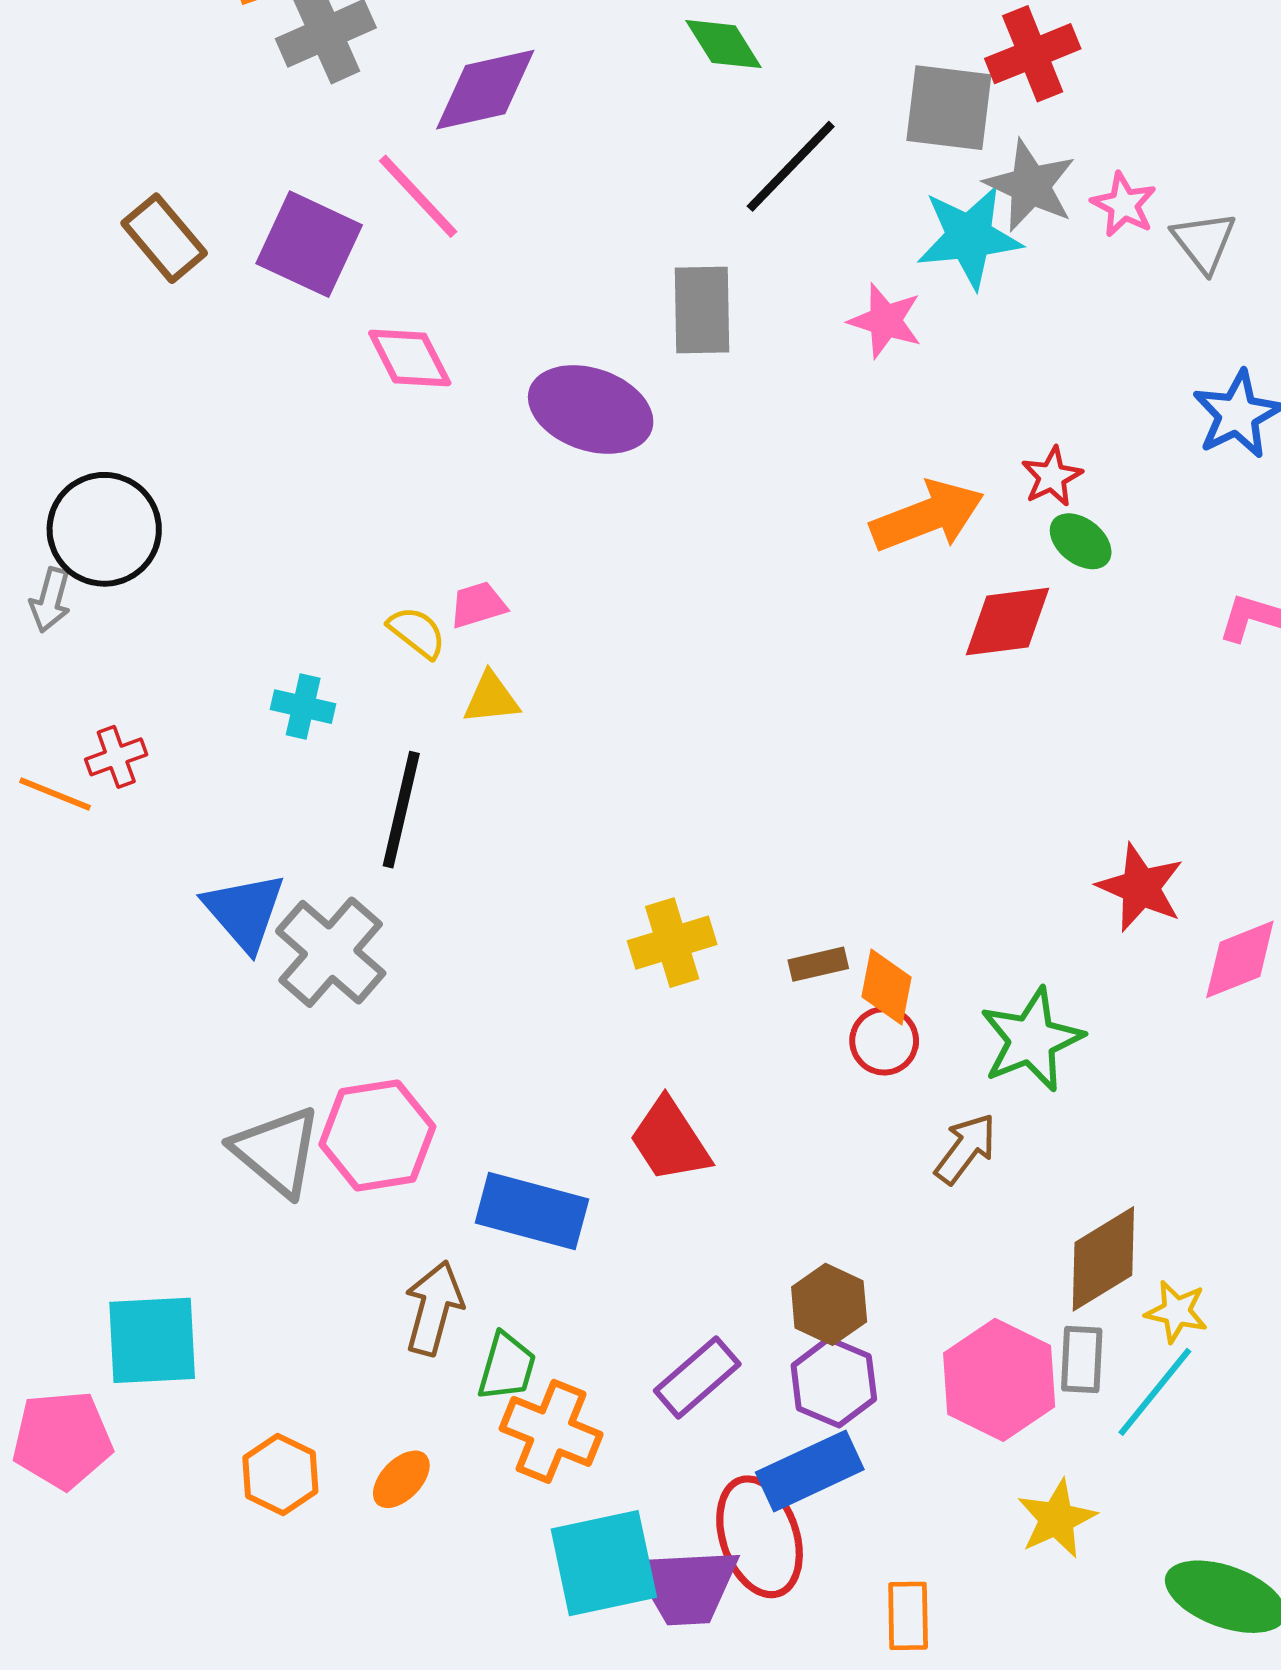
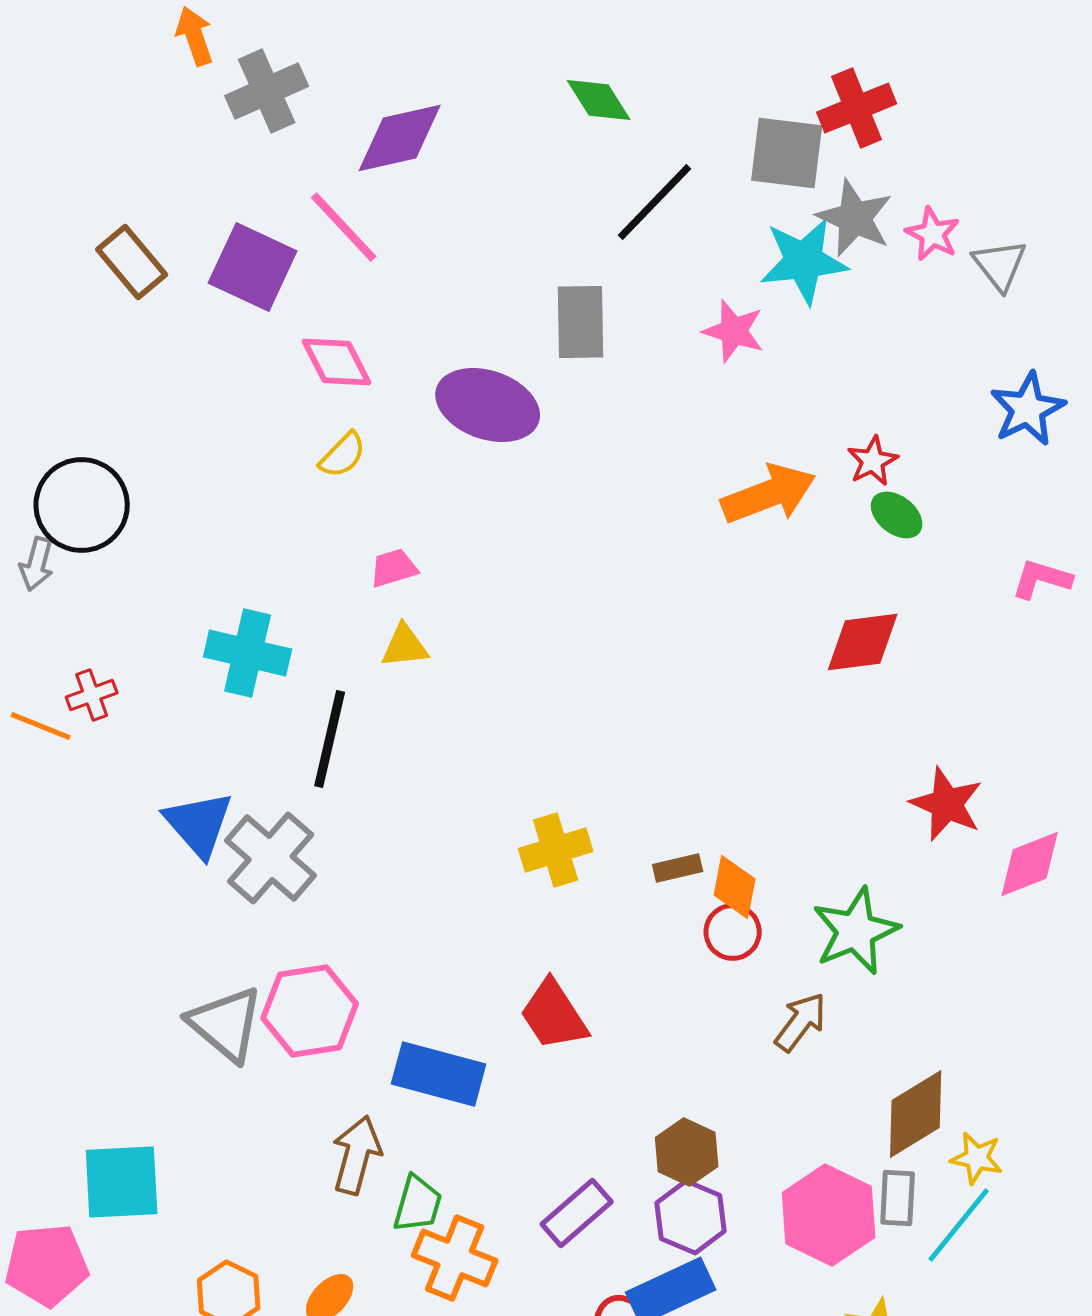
red diamond: (1008, 622) -> (863, 642), moved
yellow semicircle: (417, 632) -> (343, 455), moved, turned 96
cyan cross: (303, 707) -> (248, 653), size x1.6

